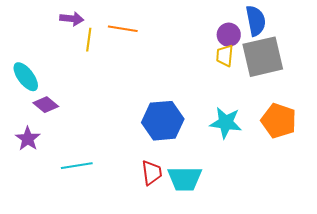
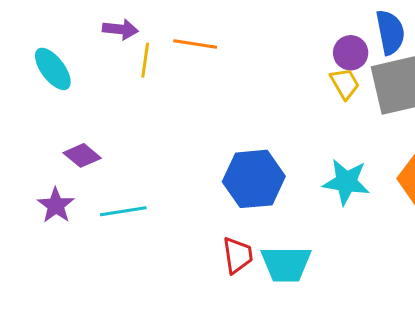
yellow trapezoid: (225, 56) -> (345, 84), turned 145
cyan ellipse: (26, 77) -> (53, 69), moved
cyan line: (77, 166) -> (123, 211), moved

